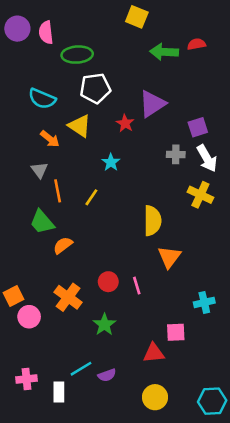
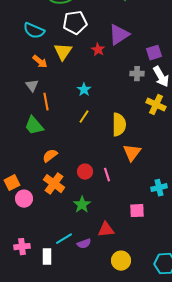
yellow triangle: (80, 126) -> (63, 52), turned 30
cyan star: (111, 162) -> (84, 90), moved
yellow line: (91, 197) -> (84, 117), moved
orange semicircle: (63, 245) -> (50, 156), moved
red triangle: (154, 353) -> (106, 230), moved

